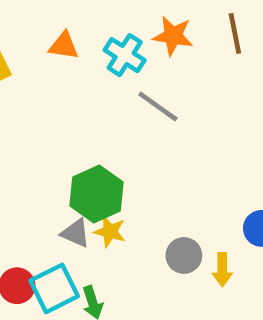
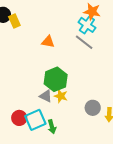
orange triangle: (64, 46) -> (48, 42), moved
cyan cross: (125, 55) -> (87, 25), moved

